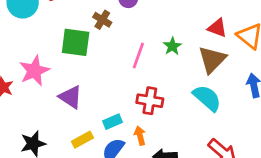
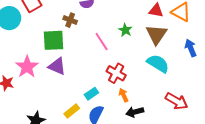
pink line: (138, 55) -> (102, 41), turned -42
purple triangle: (71, 97) -> (57, 66), moved
red cross: (150, 101) -> (116, 73), turned 30
orange arrow: (140, 136) -> (123, 95), moved

